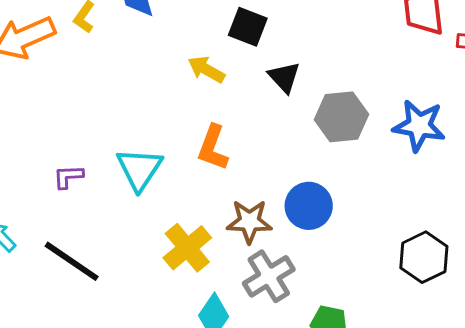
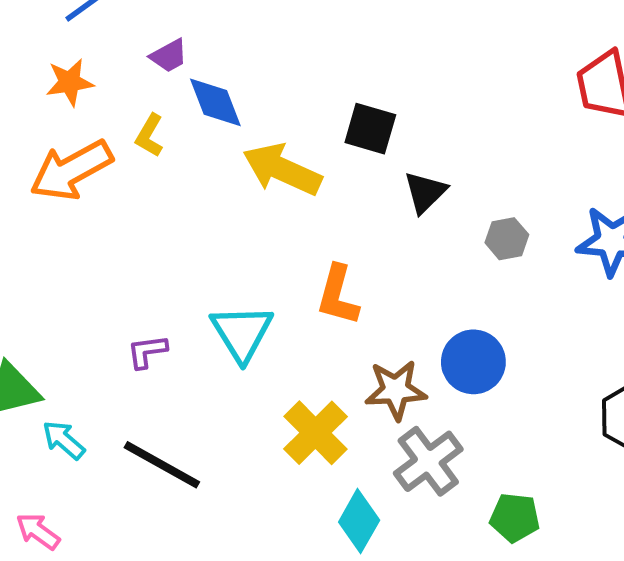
yellow arrow: (206, 70) -> (282, 169), moved, size x1.5
black triangle: (284, 77) -> (425, 192), turned 33
gray hexagon: (341, 117) -> (507, 239), size x0.6

